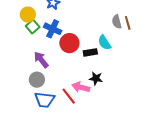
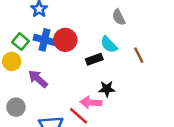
yellow circle: (28, 15) -> (12, 61), moved
brown line: (128, 23) -> (139, 55), moved
red circle: (69, 43) -> (65, 40), moved
gray circle: (37, 80) -> (16, 107), moved

